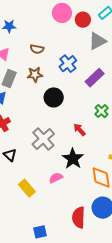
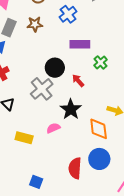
purple rectangle: (95, 78) -> (80, 44), moved, turned 42
black circle: (54, 97) -> (55, 68), moved
yellow rectangle: (27, 188) -> (24, 138), turned -36
blue square: (40, 232) -> (36, 182), turned 32

